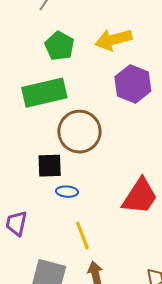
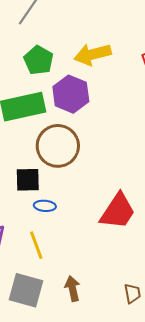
purple hexagon: (133, 84) -> (71, 94), moved
yellow line: (82, 235) -> (36, 245), moved

